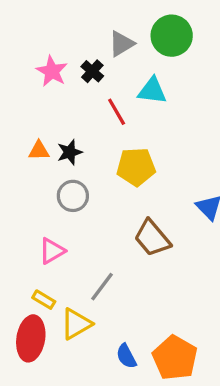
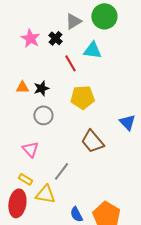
pink triangle: (52, 251) -> (30, 149), turned -42
yellow triangle: (76, 324) -> (45, 194), turned 40

